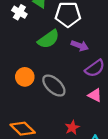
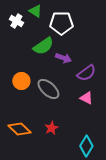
purple arrow: (80, 46) -> (63, 58), moved
red star: (72, 128) -> (51, 128), moved

